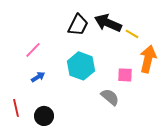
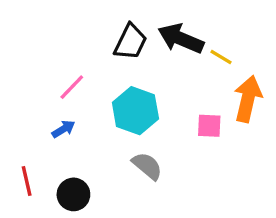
pink line: (33, 50) -> (72, 87), moved
gray semicircle: (110, 97) -> (147, 166), moved

